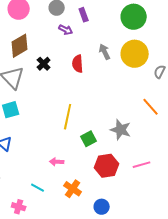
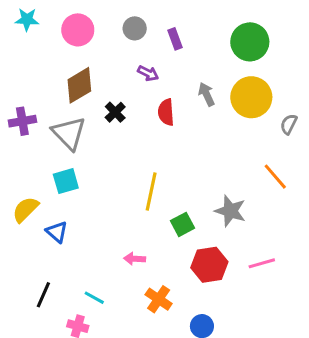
purple arrow: (66, 30) -> (148, 73), moved
cyan line: (38, 188) -> (94, 298), moved

